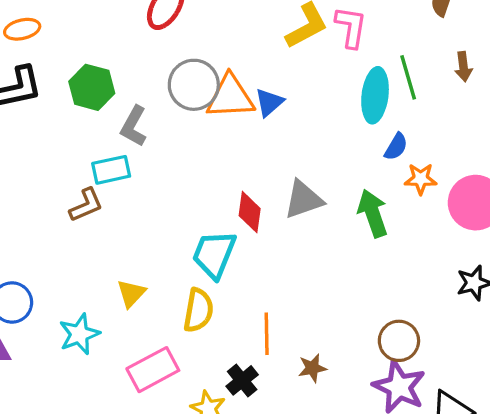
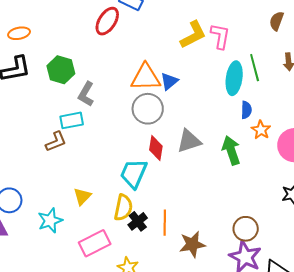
gray circle: (194, 85) -> (148, 109), moved
blue semicircle: (396, 147) -> (246, 110), turned -30
orange star: (421, 179) -> (261, 130), turned 30
brown star: (312, 368) -> (192, 244), size x1.5
black cross: (242, 380) -> (138, 221), moved

